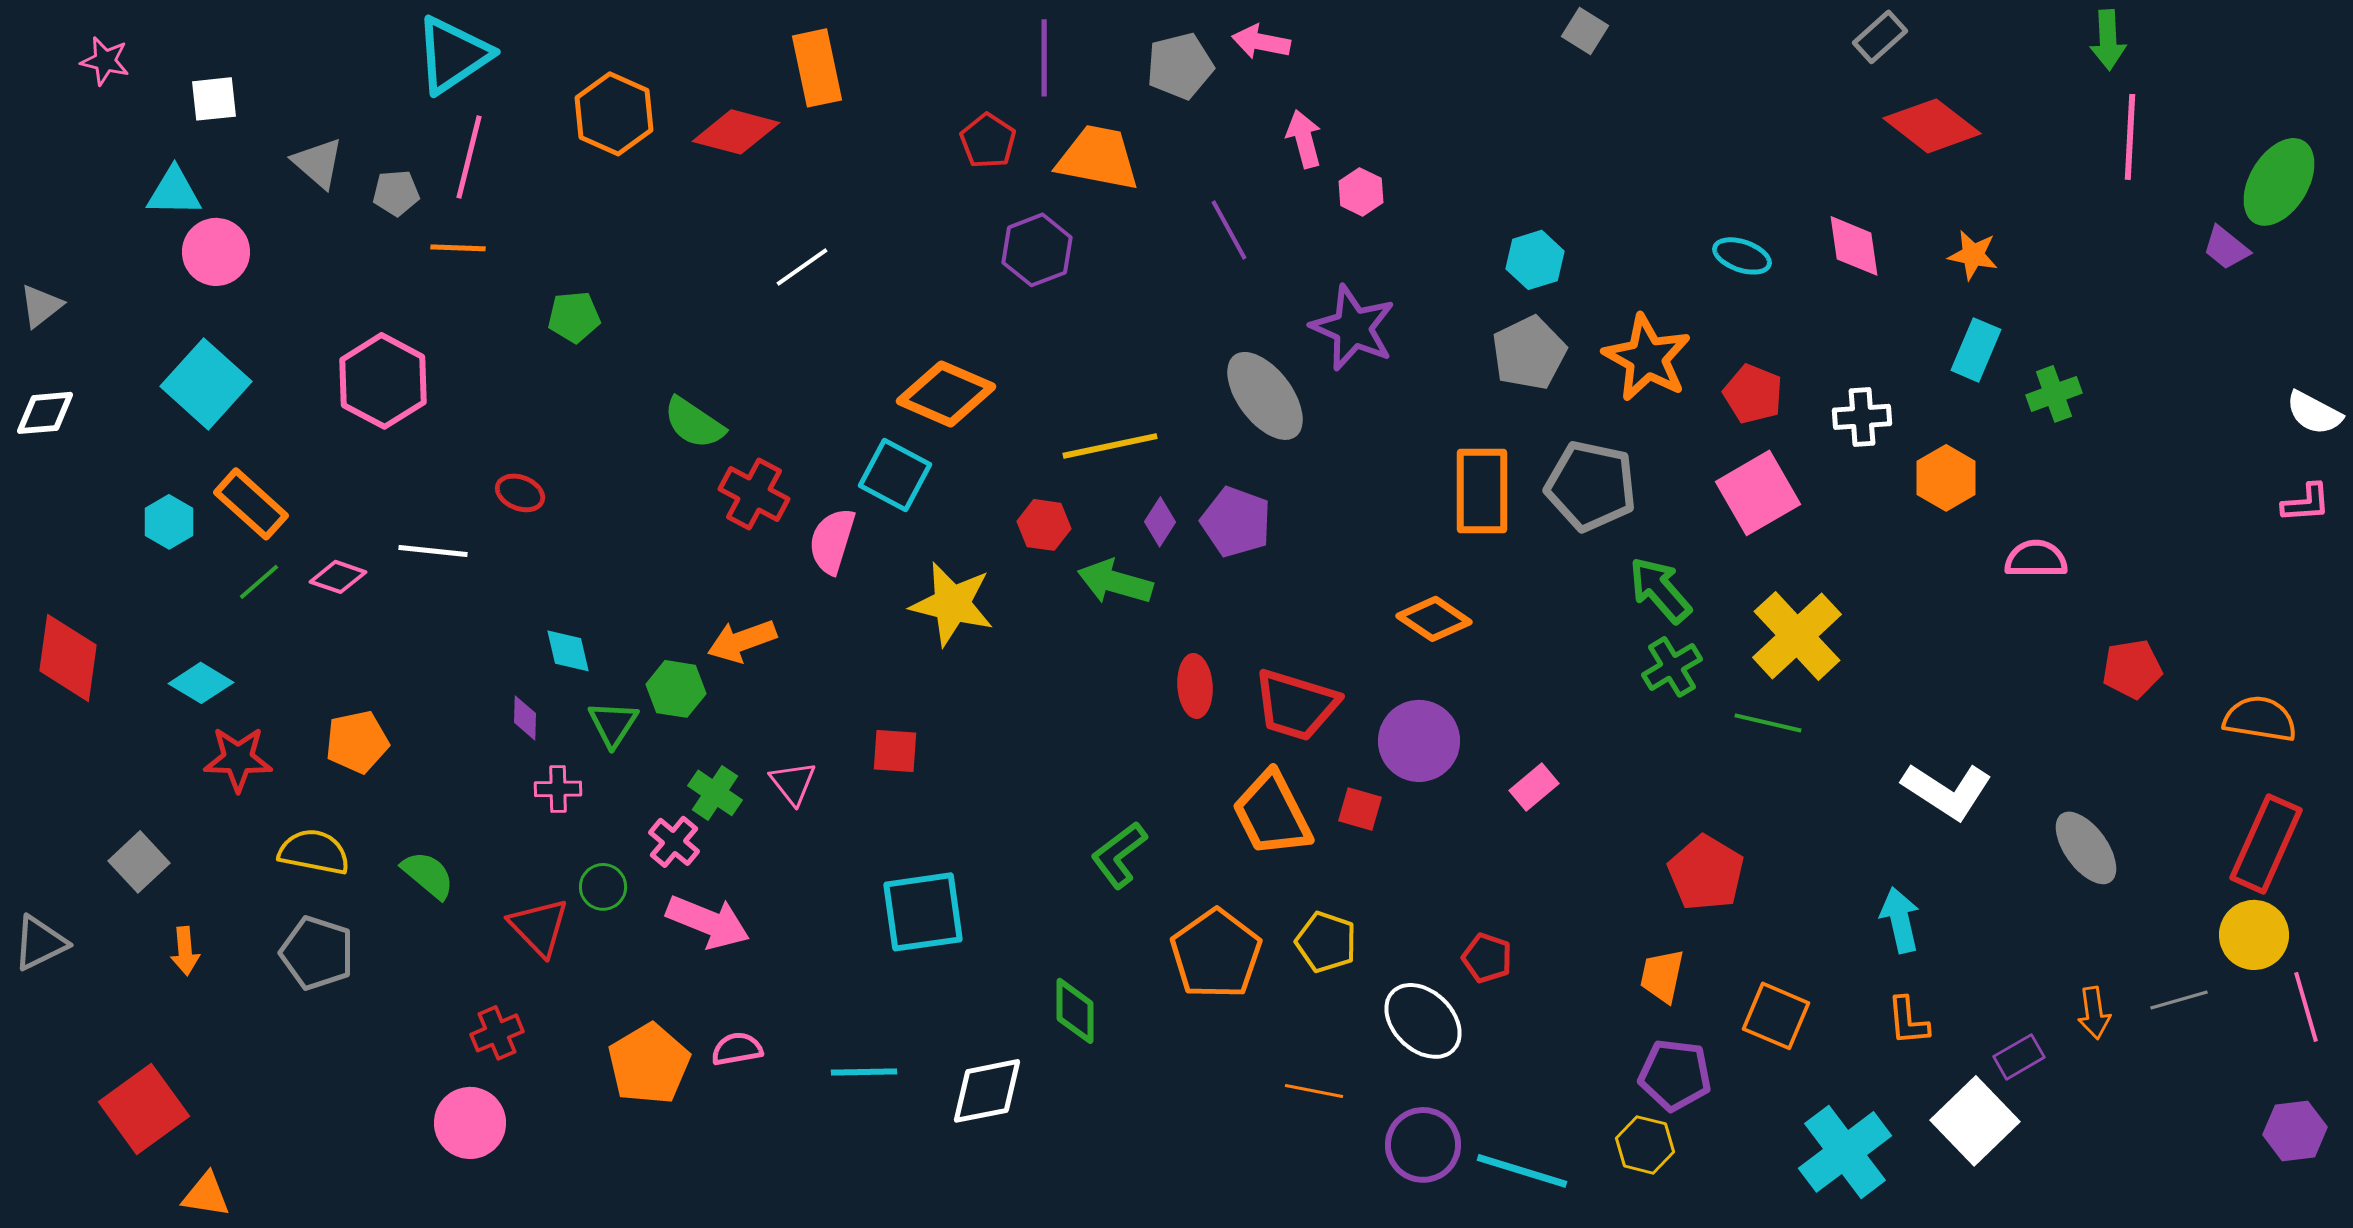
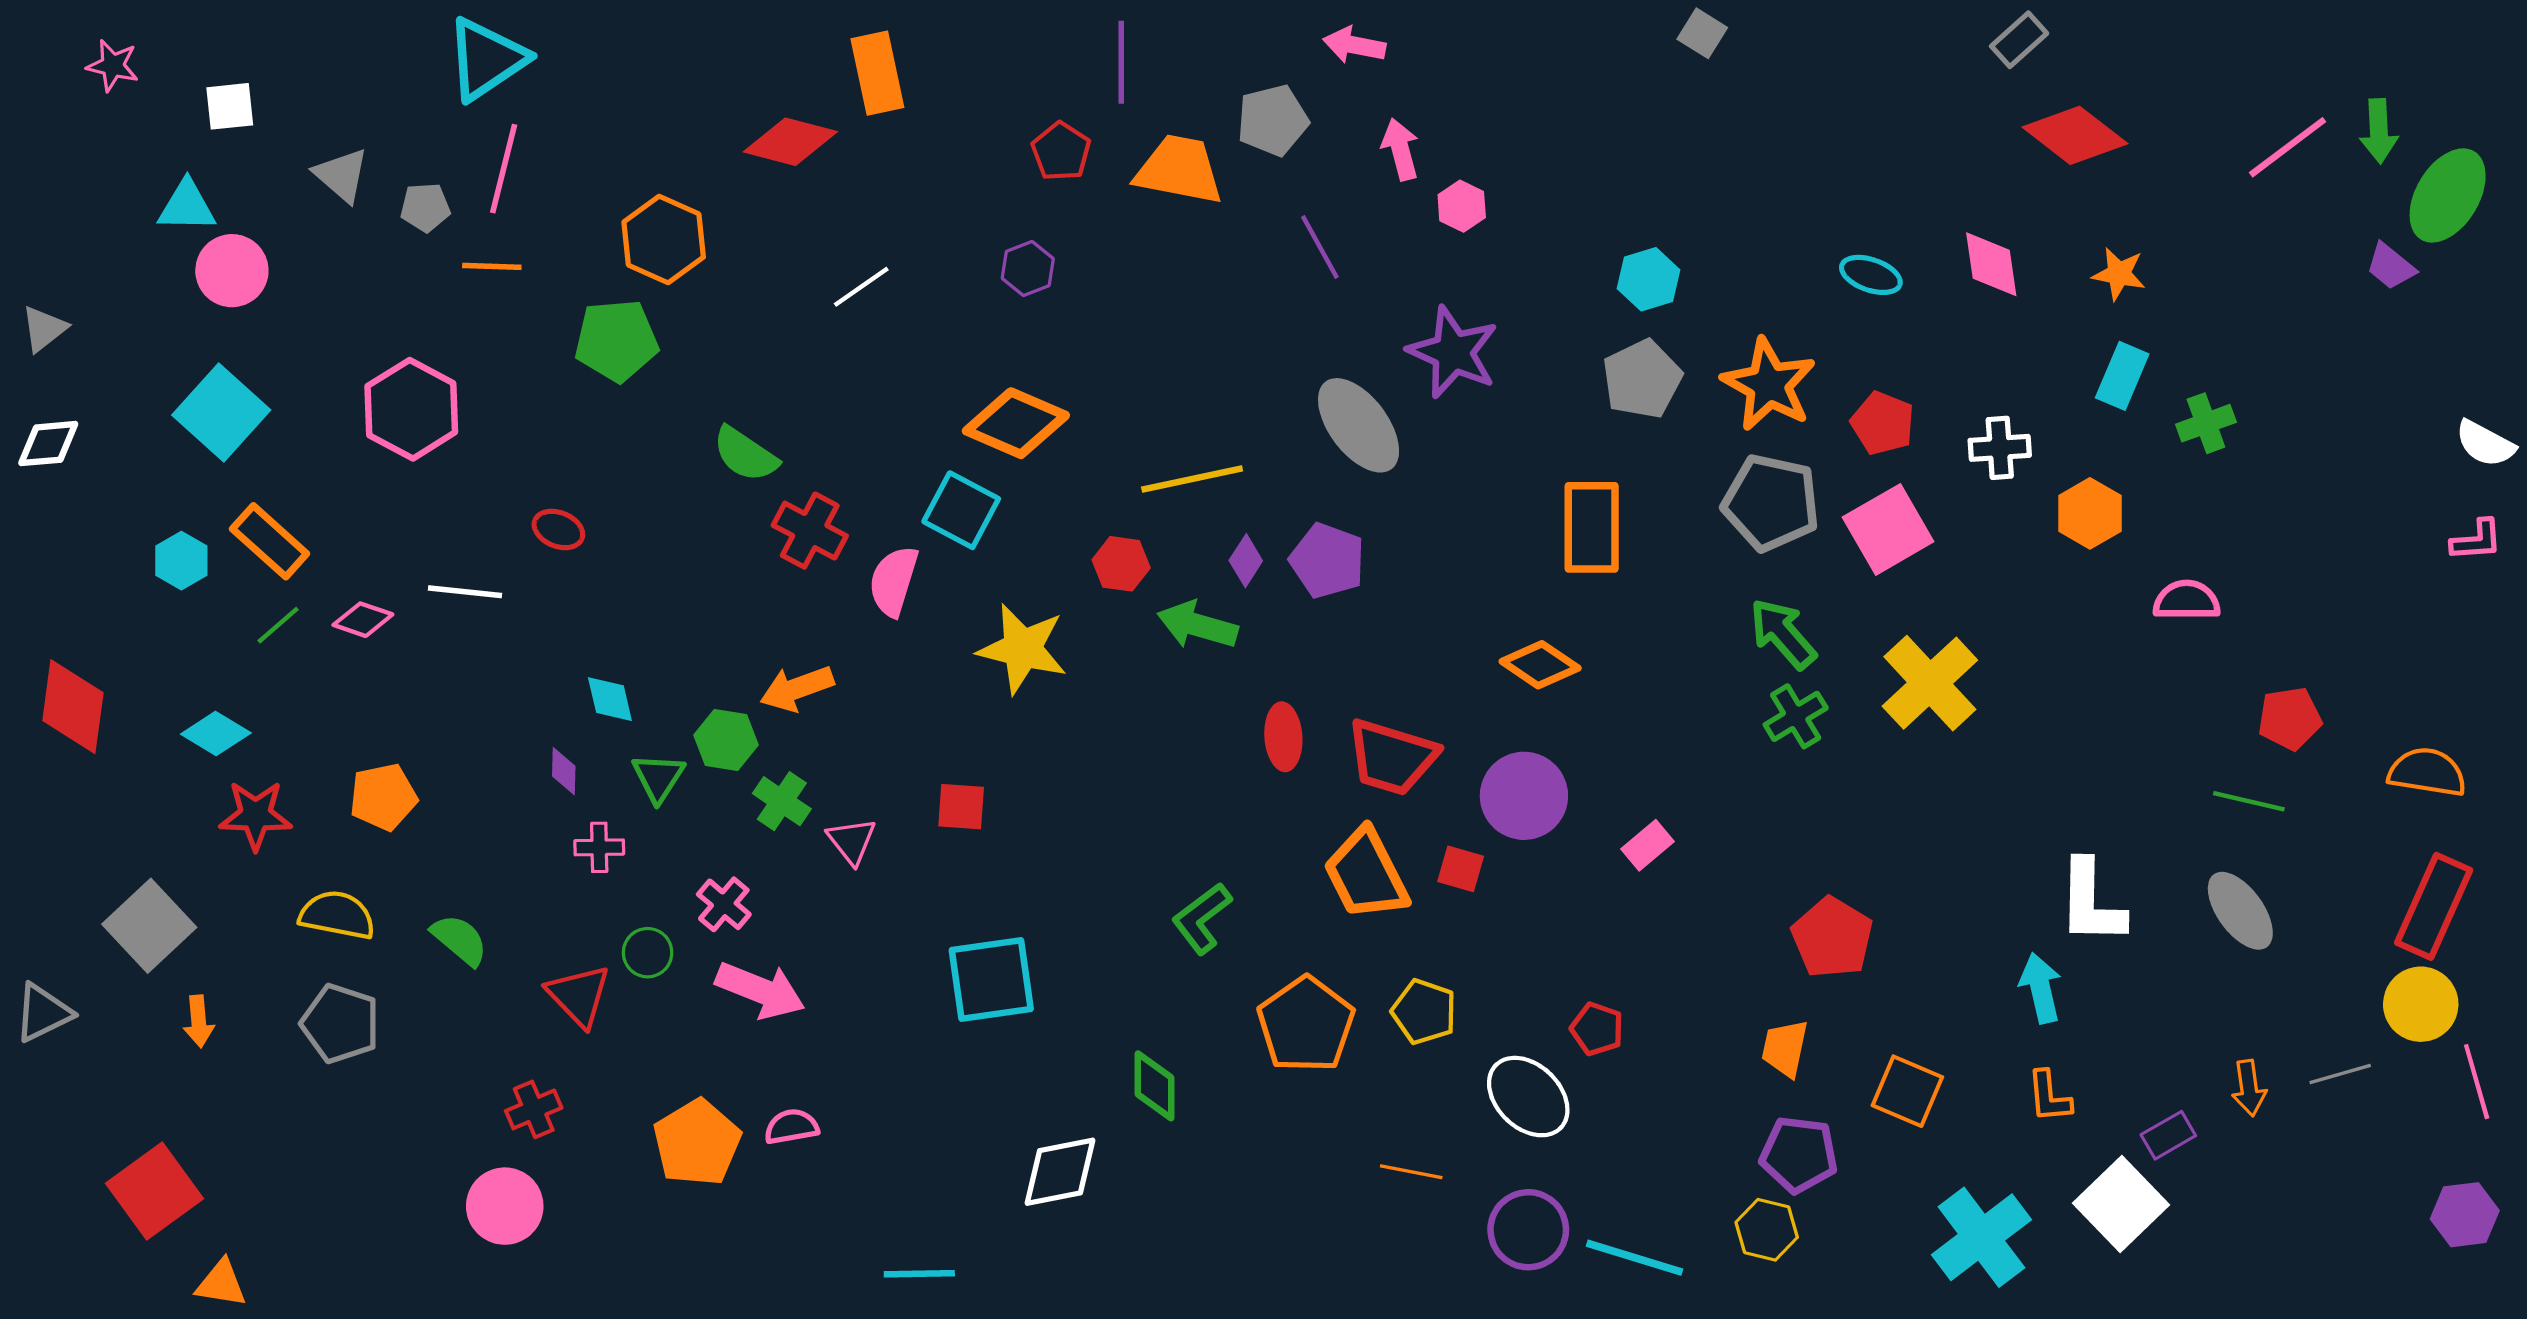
green arrow: (2108, 40) -> (2379, 131), moved
gray pentagon: (1180, 66) -> (1273, 120), moved
orange hexagon: (614, 114) -> (664, 240), moved
pink line: (2130, 137) -> (2288, 147), turned 50
purple hexagon: (1037, 250) -> (1028, 268), moved, size x0.7
green pentagon: (574, 317) -> (616, 340), size x1.5
gray pentagon: (1591, 486) -> (1771, 503), moved
green line: (1768, 723) -> (2249, 801), moved
white L-shape: (1947, 791) -> (2091, 902), moved, turned 58
green cross: (715, 793) -> (782, 801), moved
gray square: (139, 862) -> (149, 926), size x1.4
cyan line: (864, 1072) -> (919, 1274), moved

